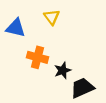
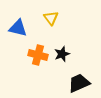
black star: (63, 70) -> (62, 54), moved

